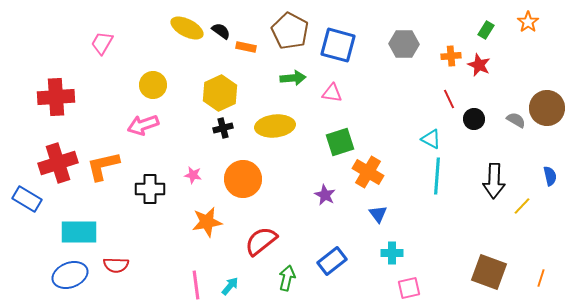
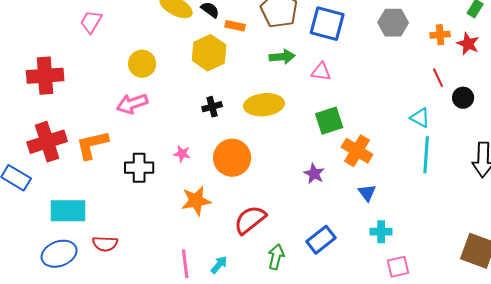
yellow hexagon: (220, 93) -> (209, 53), moved

